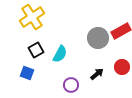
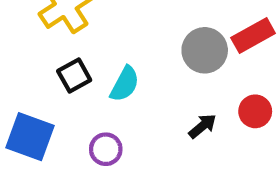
blue square: (27, 73) -> (30, 137), moved, size x1.6
purple circle: (71, 85) -> (106, 149), moved

